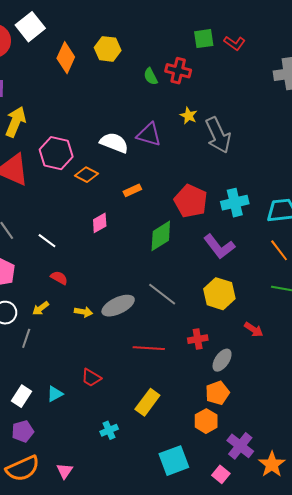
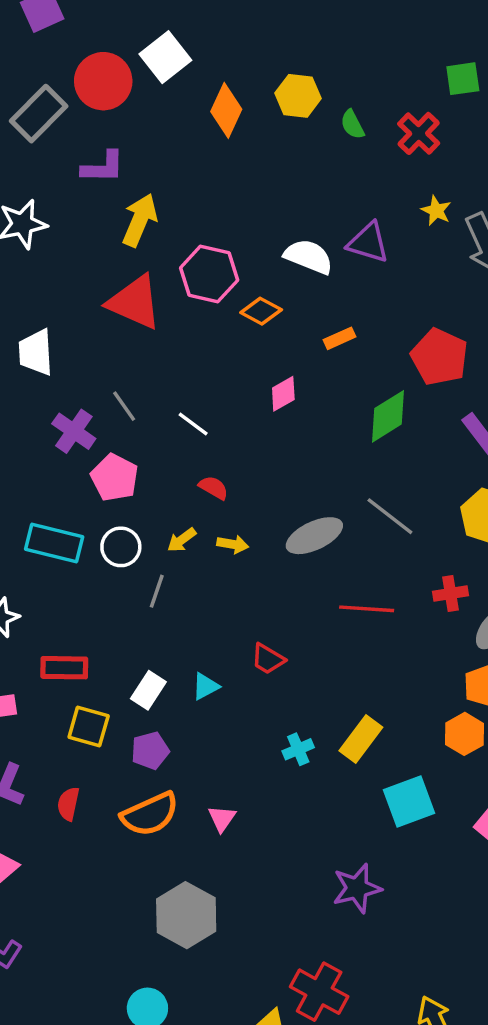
red cross: (178, 71) -> (419, 133), turned 30
green semicircle: (151, 76) -> (352, 124), moved
yellow arrow: (83, 312) -> (233, 544), moved
yellow rectangle: (147, 402) -> (361, 739), moved

